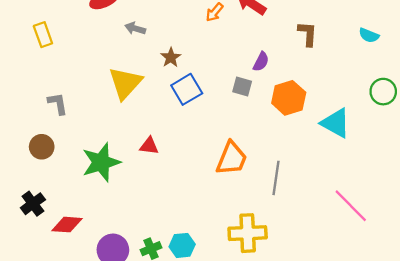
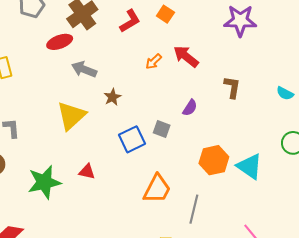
gray arrow: (135, 28) -> (84, 69), size x1.4
gray square: (242, 87) -> (162, 129), moved
blue square: (187, 89) -> (132, 139), moved
orange hexagon: (289, 98) -> (214, 160), moved

